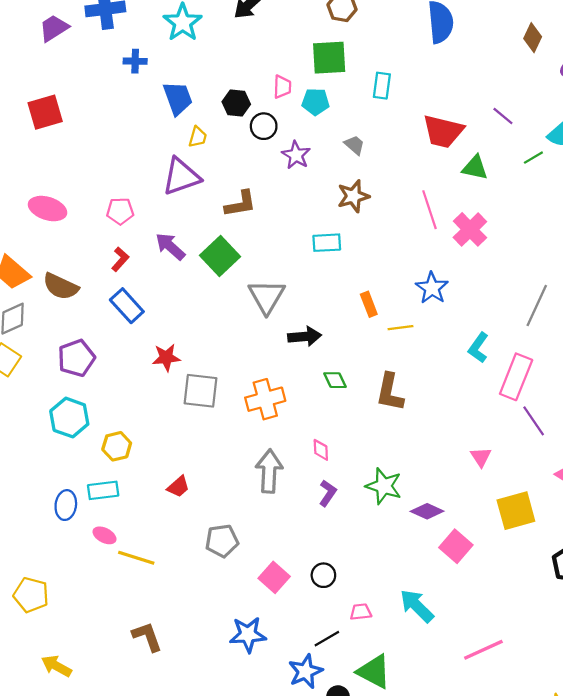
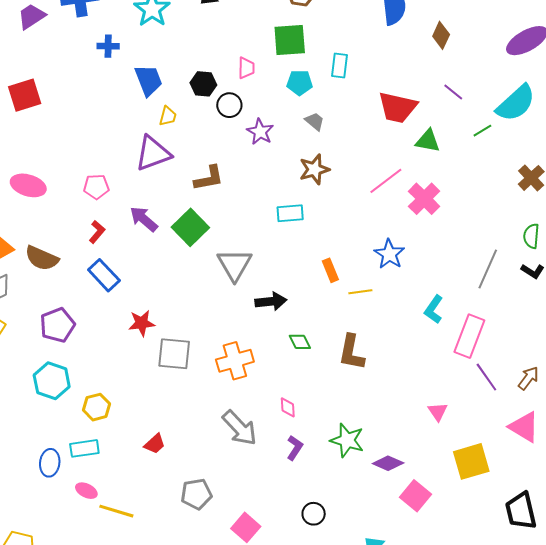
brown diamond: (533, 38) -> (441, 35), moved
cyan pentagon: (316, 102) -> (300, 83), moved
pink line: (429, 210) -> (386, 181), turned 72
gray arrow: (269, 471) -> (240, 428), turned 135
black circle: (323, 575) -> (314, 514), moved

